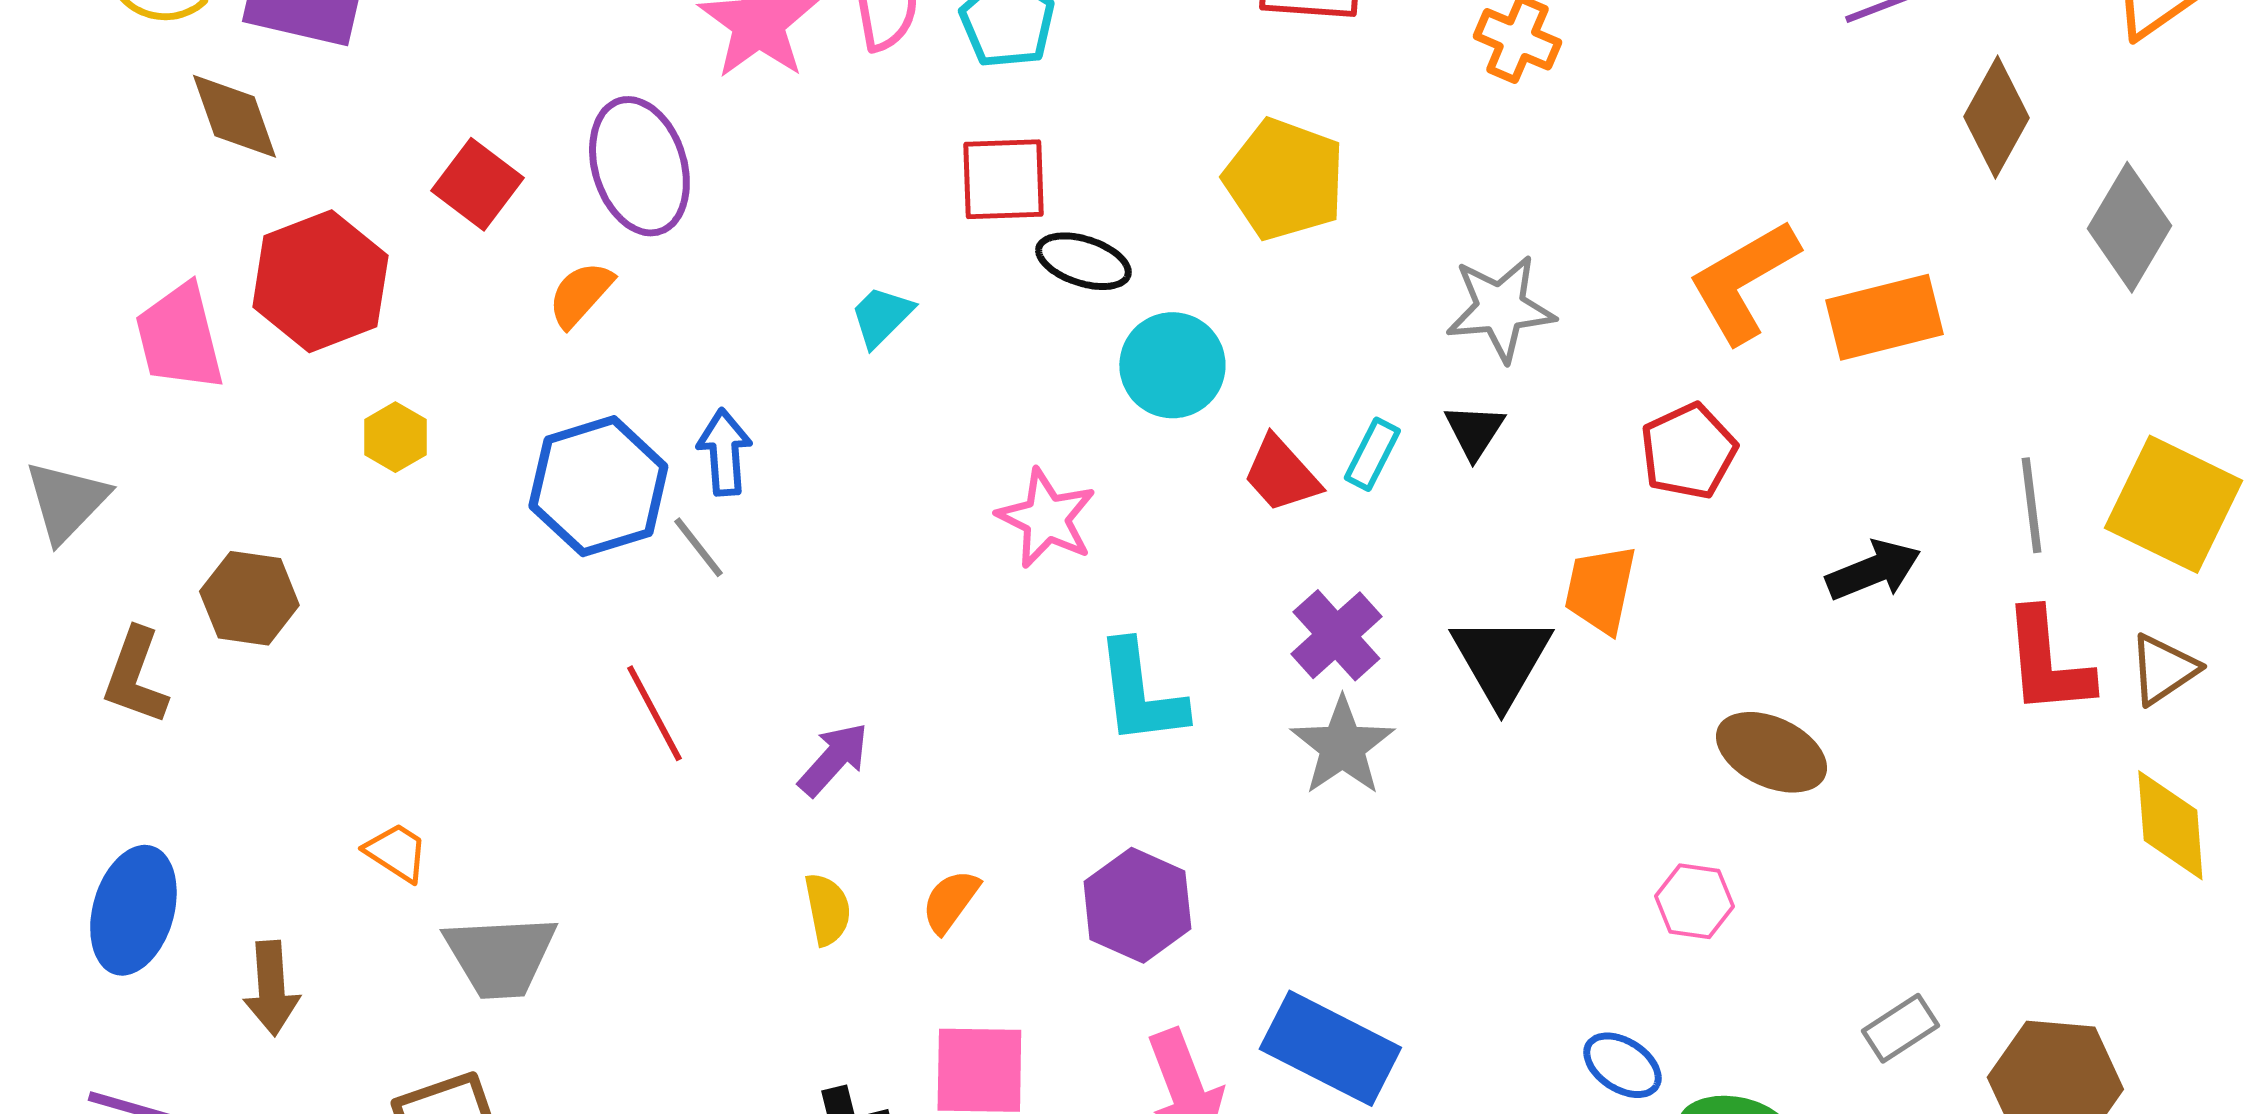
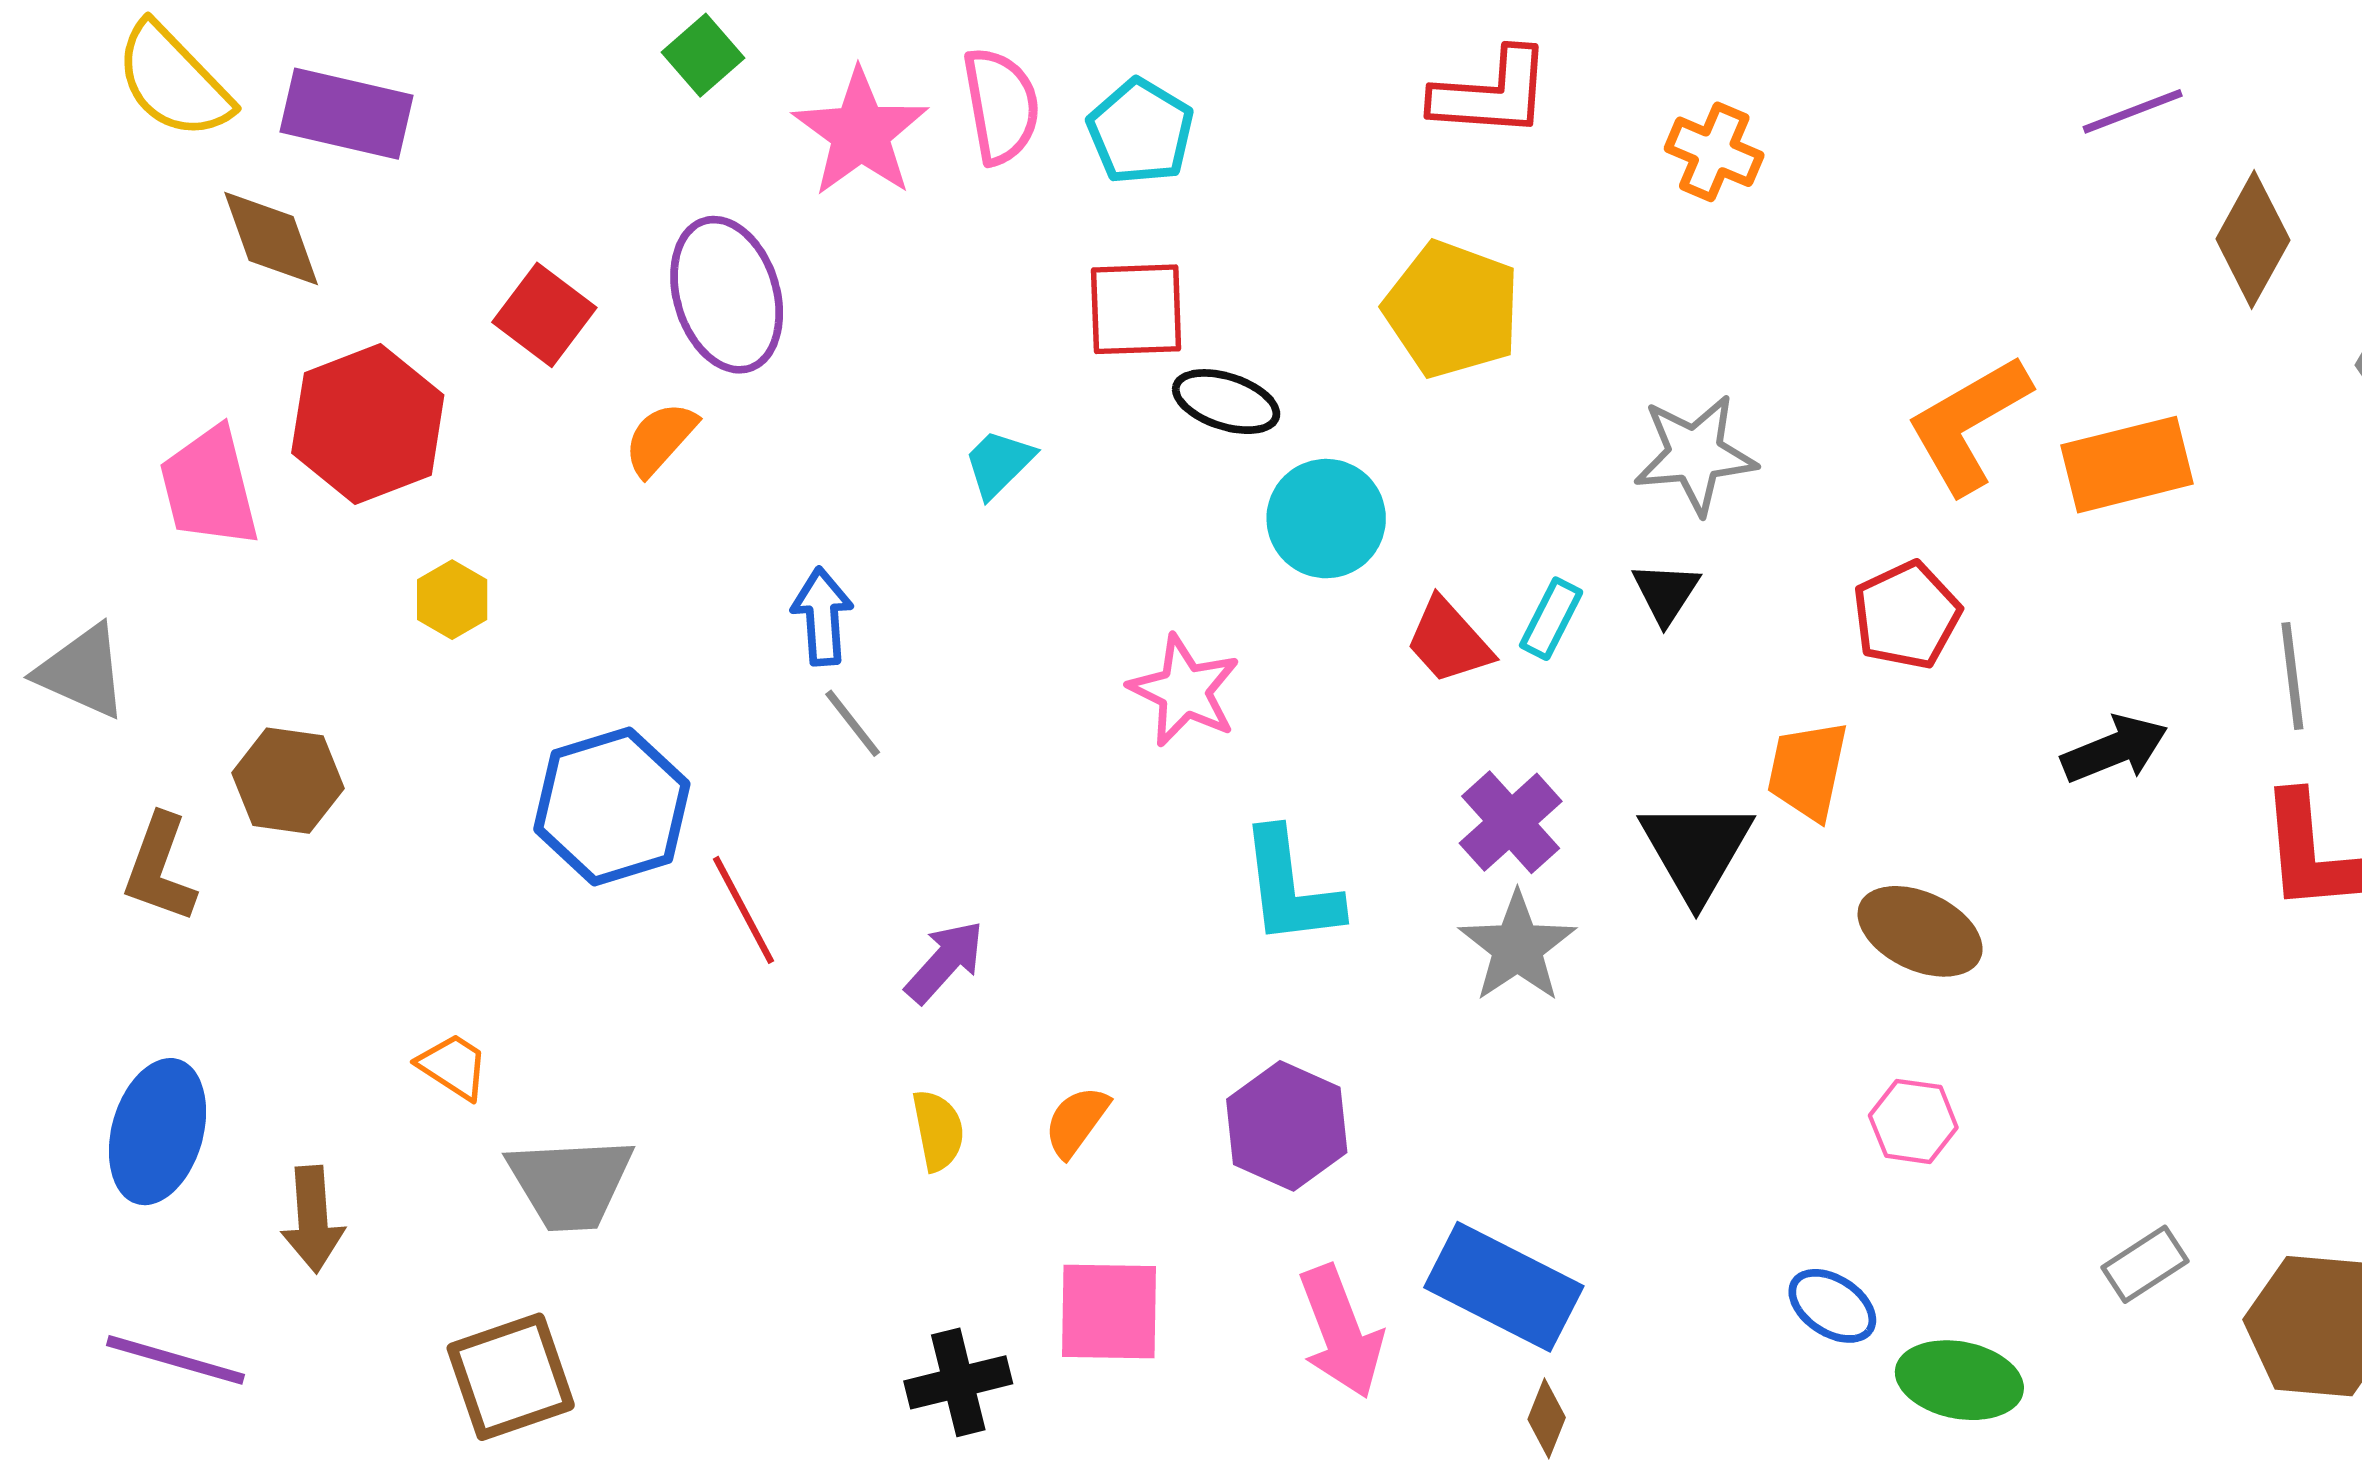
blue hexagon: (598, 486) -> (612, 806), moved
gray triangle: (66, 501) -> (82, 672), turned -50
gray line: (698, 547) -> (853, 723), moved
brown ellipse: (1771, 752) -> (1920, 931), moved

